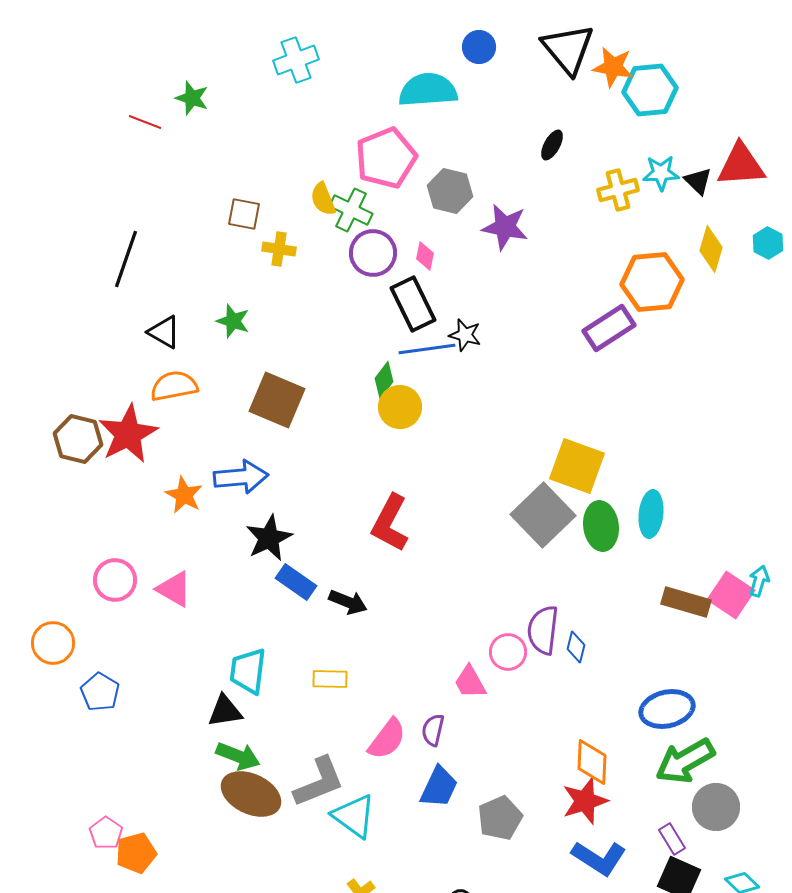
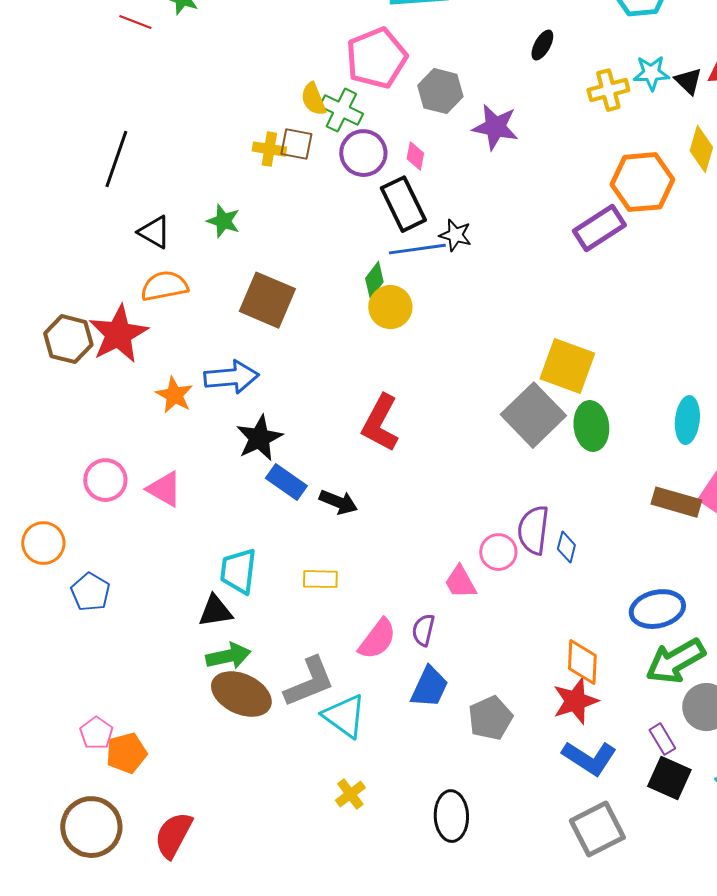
brown square: (244, 214) -> (296, 144), moved
cyan ellipse: (651, 514) -> (687, 420), moved
green arrow: (238, 756) -> (228, 656), turned -33

